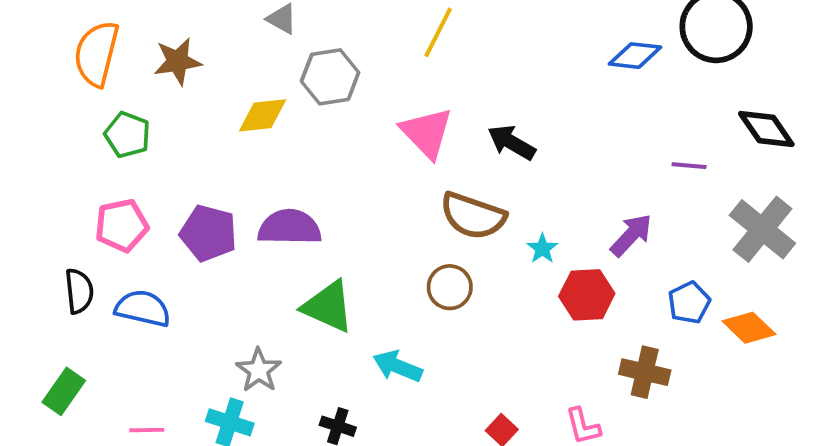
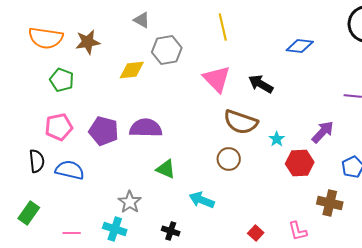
yellow line: (438, 32) -> (223, 27), turned -40
orange semicircle: (97, 54) -> (46, 38), turned -96
blue diamond: (635, 56) -> (300, 46), moved
green triangle: (328, 307) -> (166, 169), size x0.7

